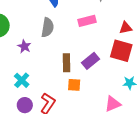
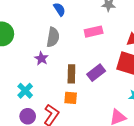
purple star: (24, 46) -> (41, 58), moved
orange square: (74, 85) -> (71, 98), moved

